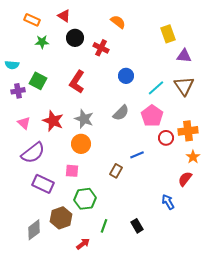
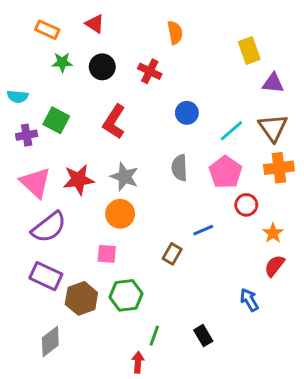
orange semicircle: (118, 22) -> (175, 33), turned 42
black circle: (75, 38) -> (102, 67), moved
gray semicircle: (121, 113) -> (179, 168), turned 132
red star: (53, 121) -> (79, 180), turned -30
pink triangle: (24, 123) -> (35, 183), size x1.6
orange cross: (188, 131) -> (279, 168), moved
orange star: (193, 157) -> (273, 233), moved
purple rectangle: (43, 184) -> (46, 276), moved
brown hexagon: (61, 218) -> (81, 298), moved
red arrow: (83, 244) -> (138, 362), moved, turned -48

